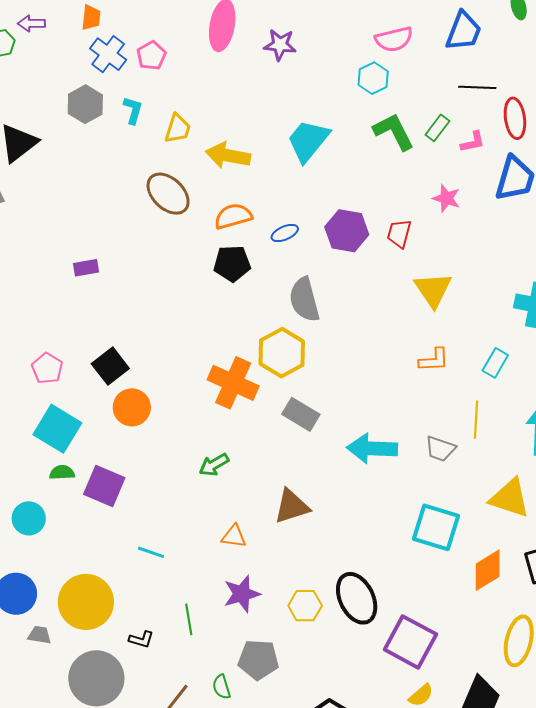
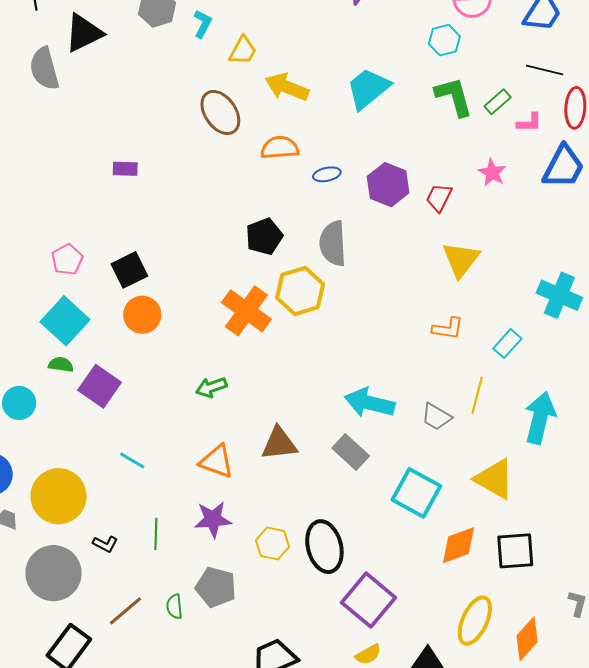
black pentagon: (232, 264) -> (264, 236), moved, turned -30
gray rectangle: (301, 414) -> (351, 452), moved
orange triangle: (234, 536) -> (217, 461), size x1.4

